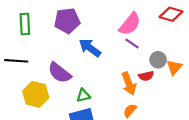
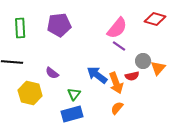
blue arrow: (90, 48) -> (97, 75), moved
purple semicircle: (60, 73) -> (52, 73), size x0.6
green triangle: (83, 95) -> (74, 94), turned -40

